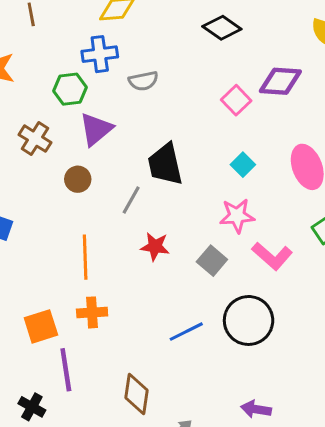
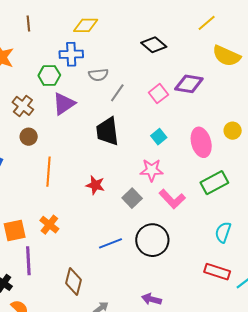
brown circle: (78, 179) -> (29, 137), moved
gray line: (131, 200) -> (117, 93), moved
orange line: (85, 257) -> (48, 172), moved
orange cross: (92, 312) -> (49, 225), turned 36

